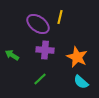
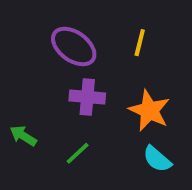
yellow line: (60, 17) -> (140, 43), moved
green arrow: (12, 55) -> (23, 136), moved

